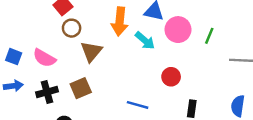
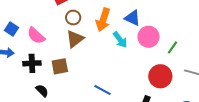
brown circle: (72, 28) -> (73, 18), moved
red circle: (171, 77) -> (160, 76), moved, size x1.5

